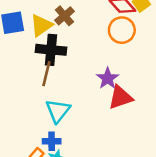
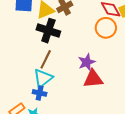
brown line: (46, 74) -> (46, 59), moved
blue cross: (52, 141) -> (40, 93), moved

